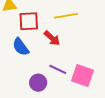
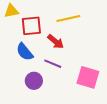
purple line: (58, 69) -> (53, 64), moved
purple circle: (38, 83) -> (34, 81), moved

